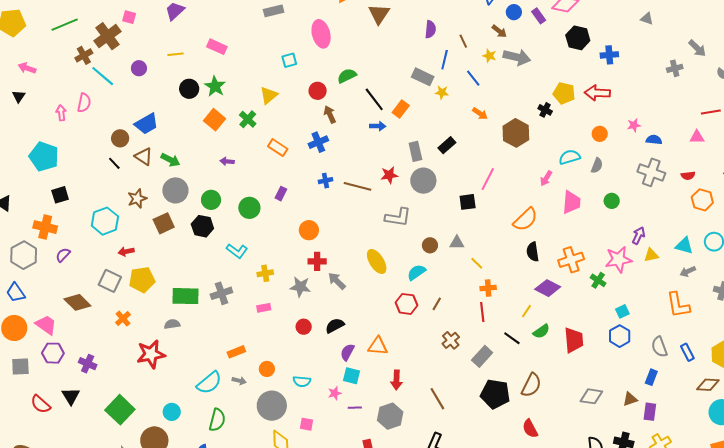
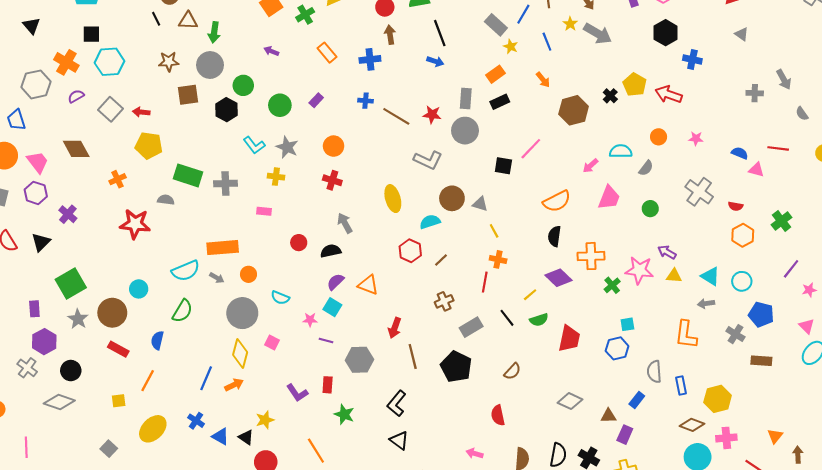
orange rectangle: (401, 109) -> (496, 74), moved
blue semicircle: (654, 140) -> (740, 153), moved
brown triangle: (144, 156) -> (188, 21), turned -48
green arrow: (170, 160) -> (214, 32), turned 54
cyan hexagon: (105, 221) -> (109, 62), moved
purple arrow: (639, 236) -> (667, 252), turned -102
brown circle: (430, 245) -> (452, 198), size x1.5
gray square: (110, 281) -> (110, 109), moved
gray arrow: (337, 281) -> (345, 223), moved
gray star: (300, 287) -> (287, 147), moved
orange rectangle: (236, 352) -> (223, 248), size x1.6
red arrow: (396, 380) -> (395, 328), moved
brown semicircle: (531, 385) -> (512, 371), size x0.7
black pentagon: (495, 394) -> (456, 367), moved
green square: (120, 410) -> (71, 283), moved

